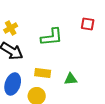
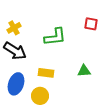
green triangle: (71, 79) -> (84, 71), moved

